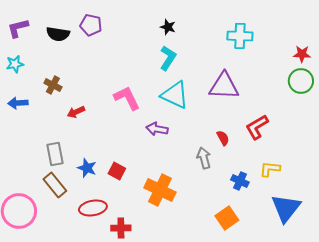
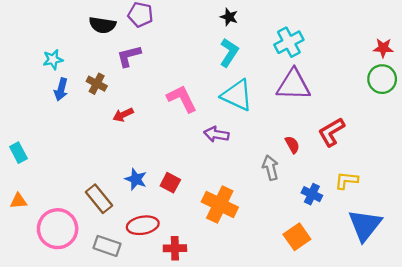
purple L-shape: (18, 28) -> (129, 56), moved
cyan cross: (240, 36) -> (289, 42), moved, turned -30
blue arrow: (18, 103) -> (61, 89), moved, turned -72
gray rectangle: (55, 154) -> (107, 246), moved, turned -60

